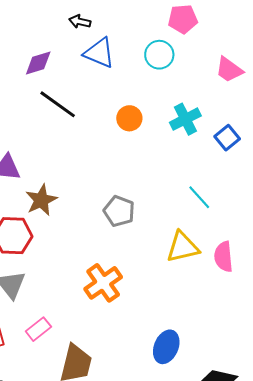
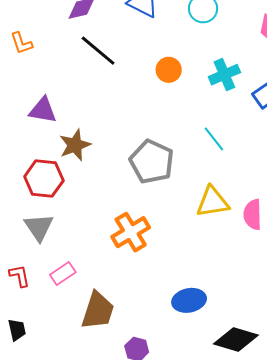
cyan line: (199, 197) -> (214, 139), moved
gray pentagon: (119, 211) -> (152, 162), size x1.4
blue ellipse: (166, 347) -> (189, 300), turned 52

